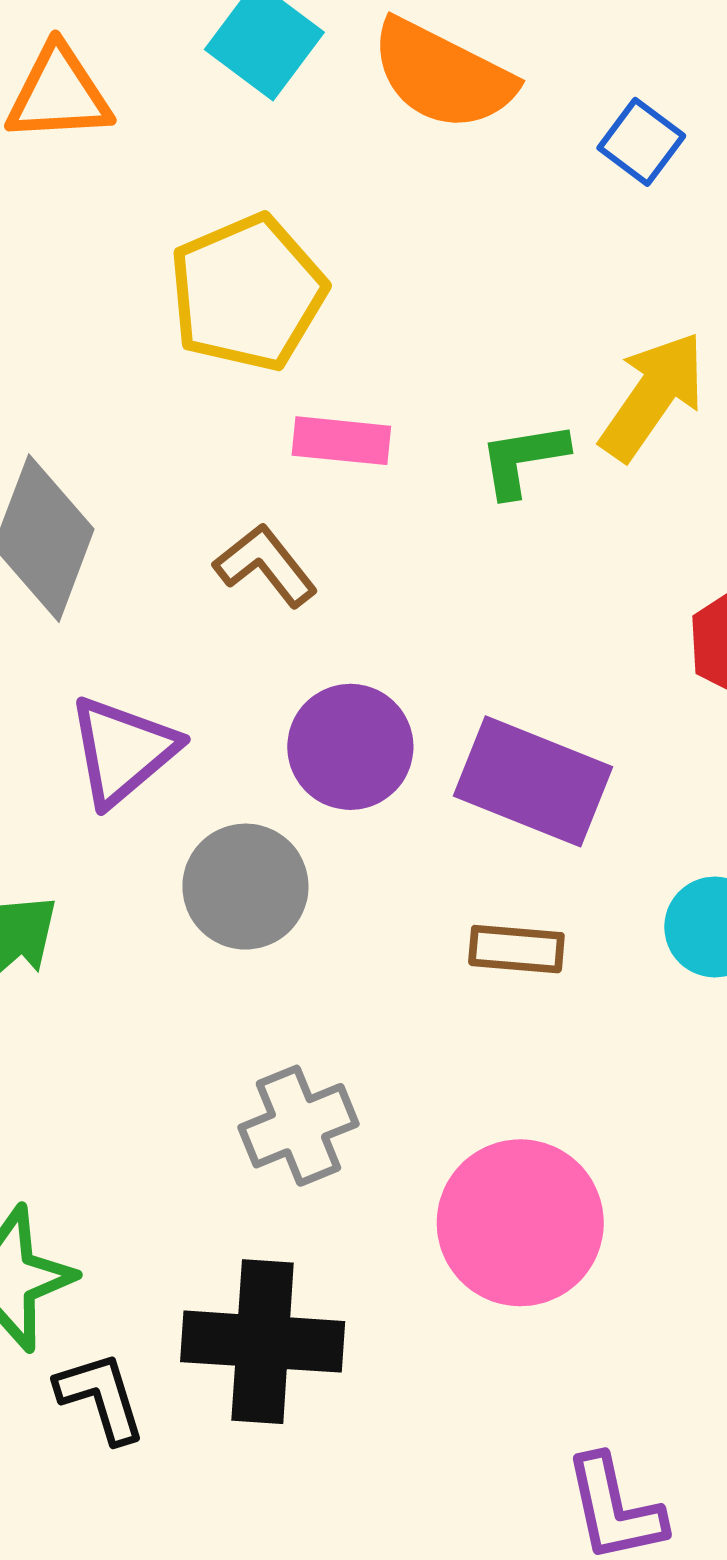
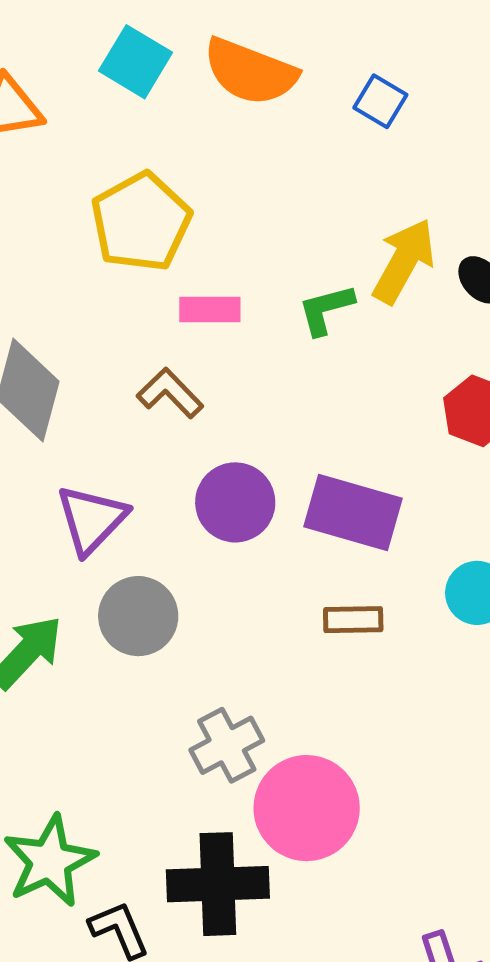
gray circle: (245, 887) -> (138, 616), moved
pink circle: (520, 1223) -> (307, 808), moved

